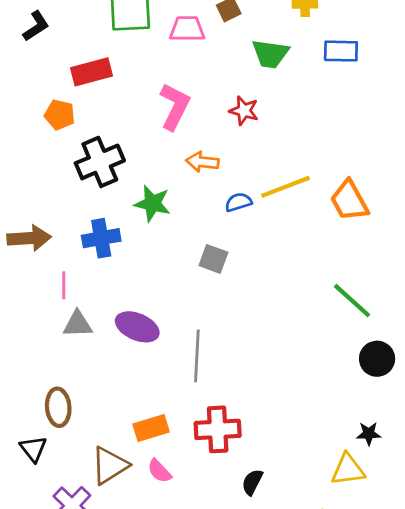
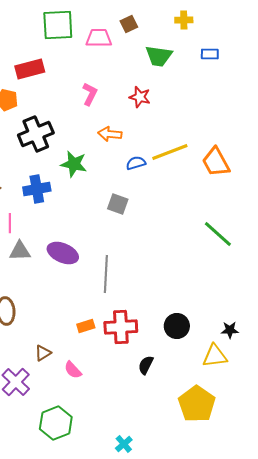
blue rectangle: (341, 51) -> (210, 54), size x0.7
pink L-shape: (175, 106) -> (90, 94), size x0.7
black circle: (377, 359) -> (177, 326), moved
orange rectangle: (151, 428) -> (86, 326), moved, size x0.7
brown triangle: (110, 465) -> (43, 353), size x0.6
pink semicircle: (159, 471) -> (73, 370), moved

